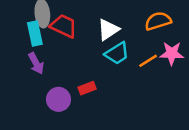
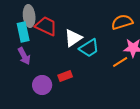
white triangle: (108, 30) -> (73, 38), moved
orange line: (148, 61) -> (120, 62), moved

